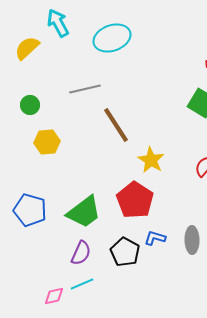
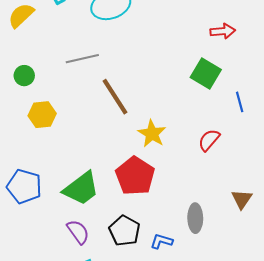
blue L-shape: (155, 238) -> (161, 241), moved
purple semicircle: (81, 253) -> (78, 232), turned -60

